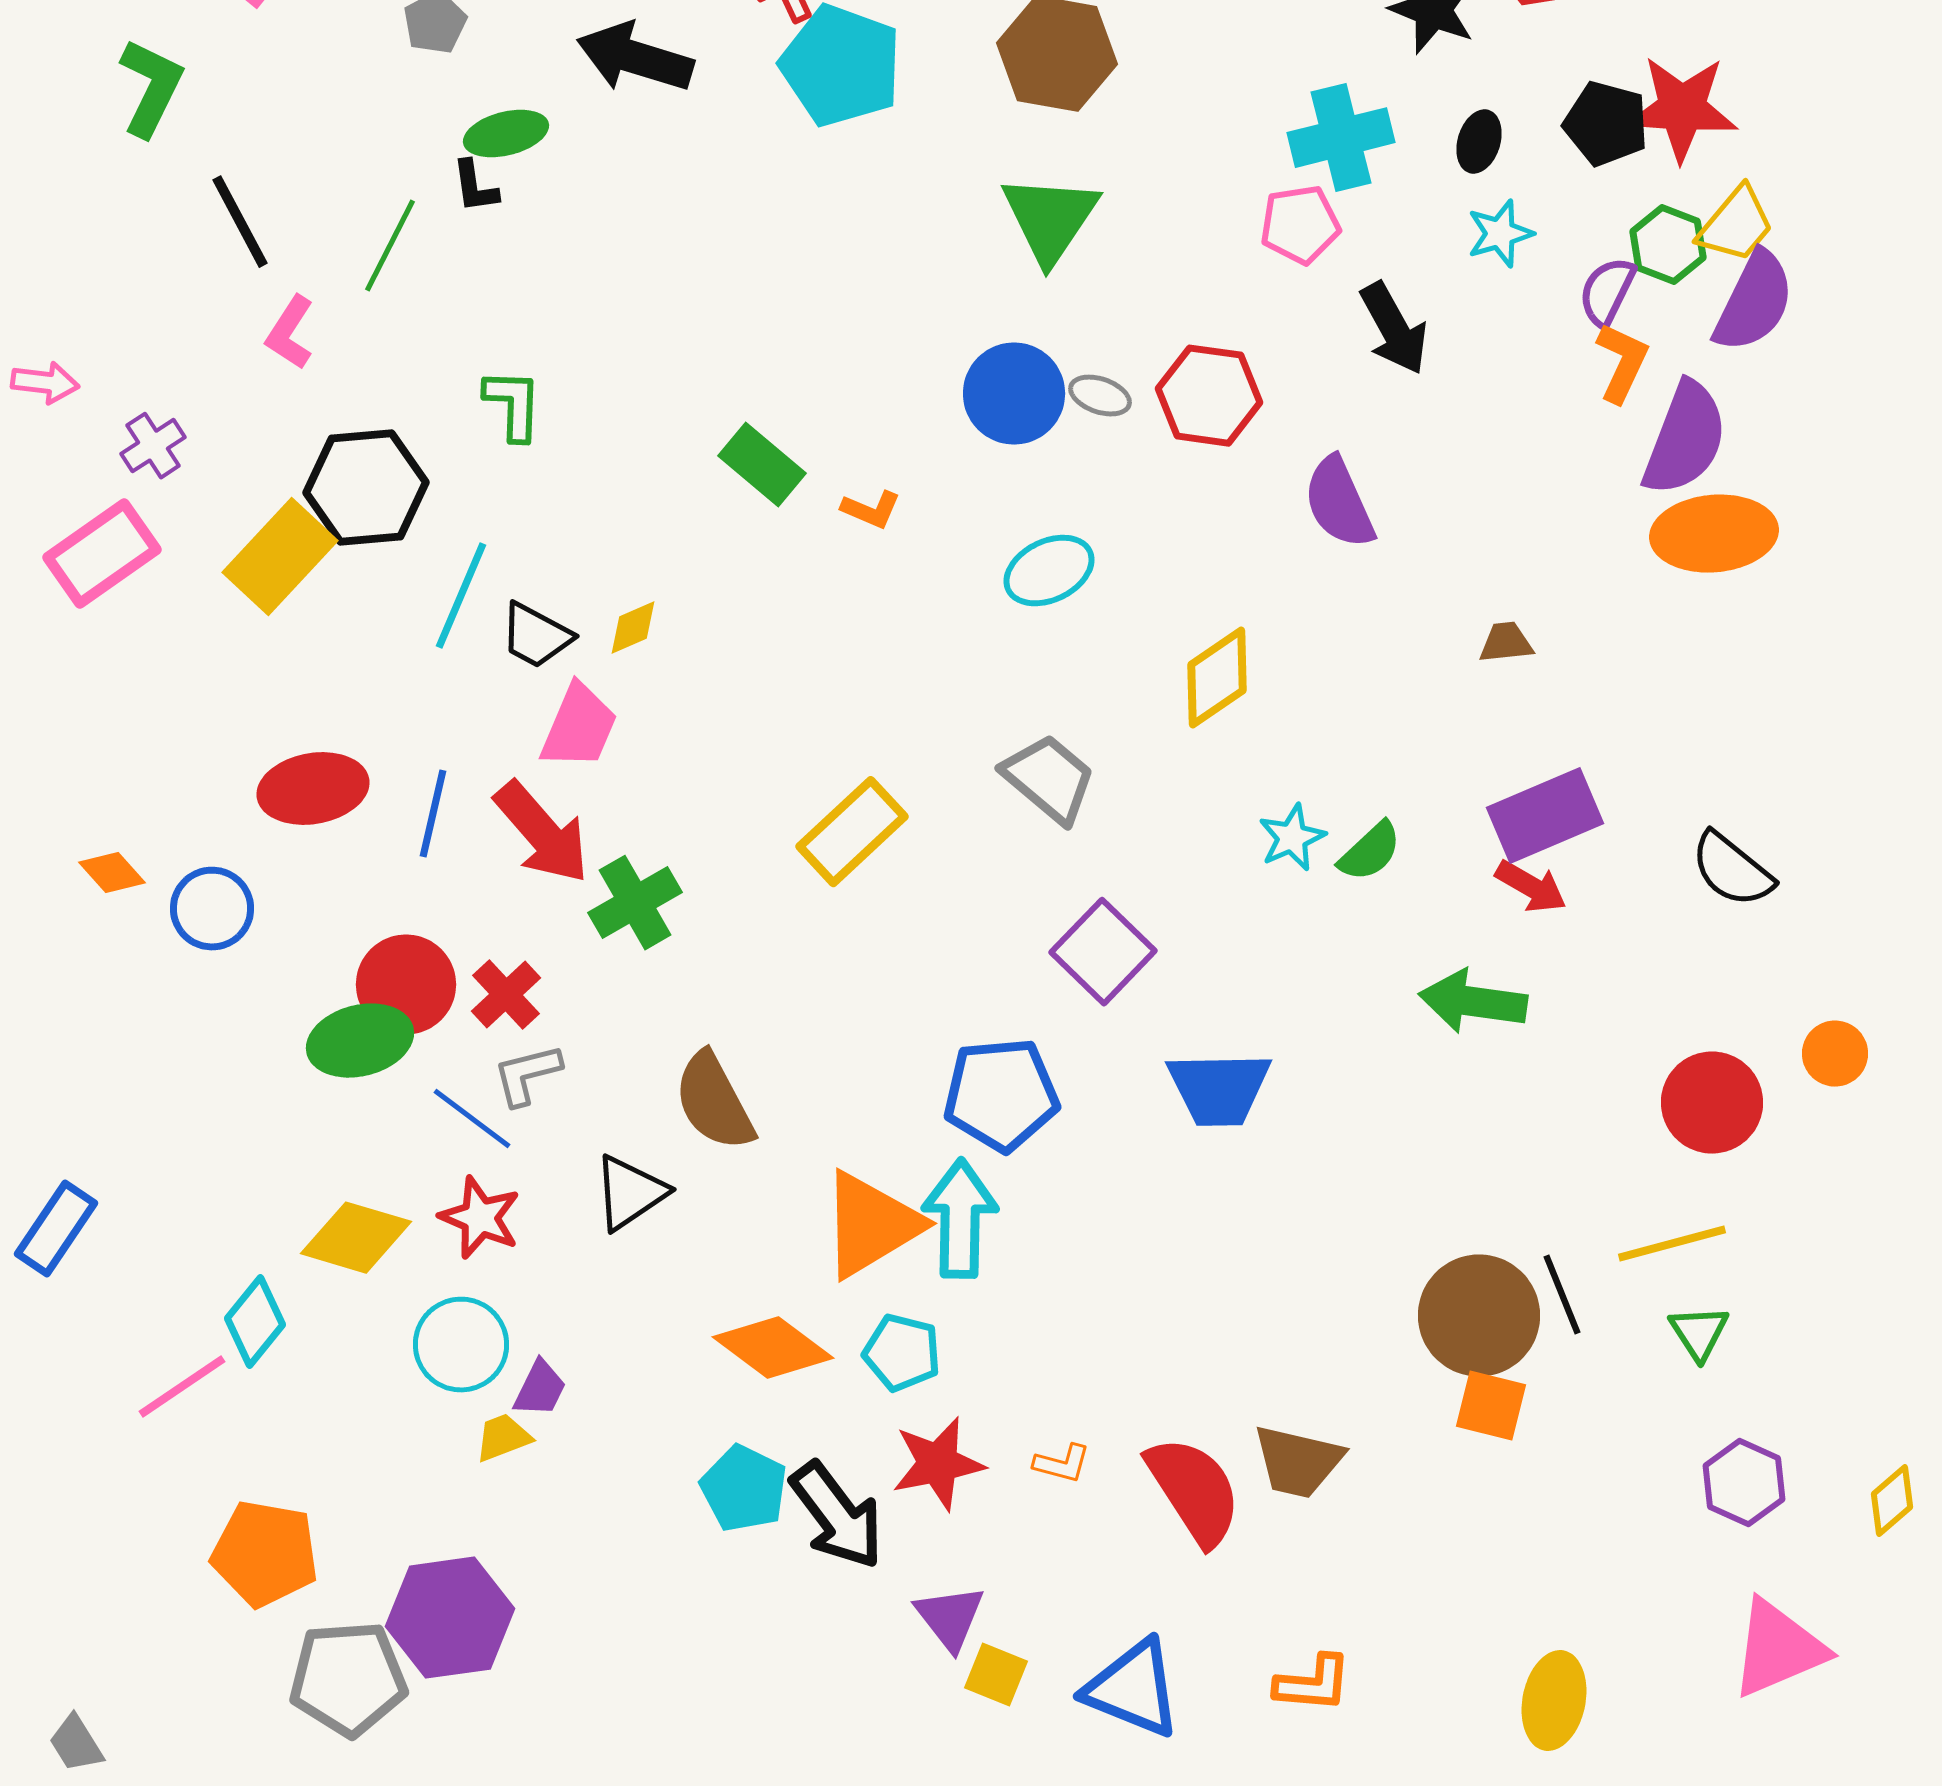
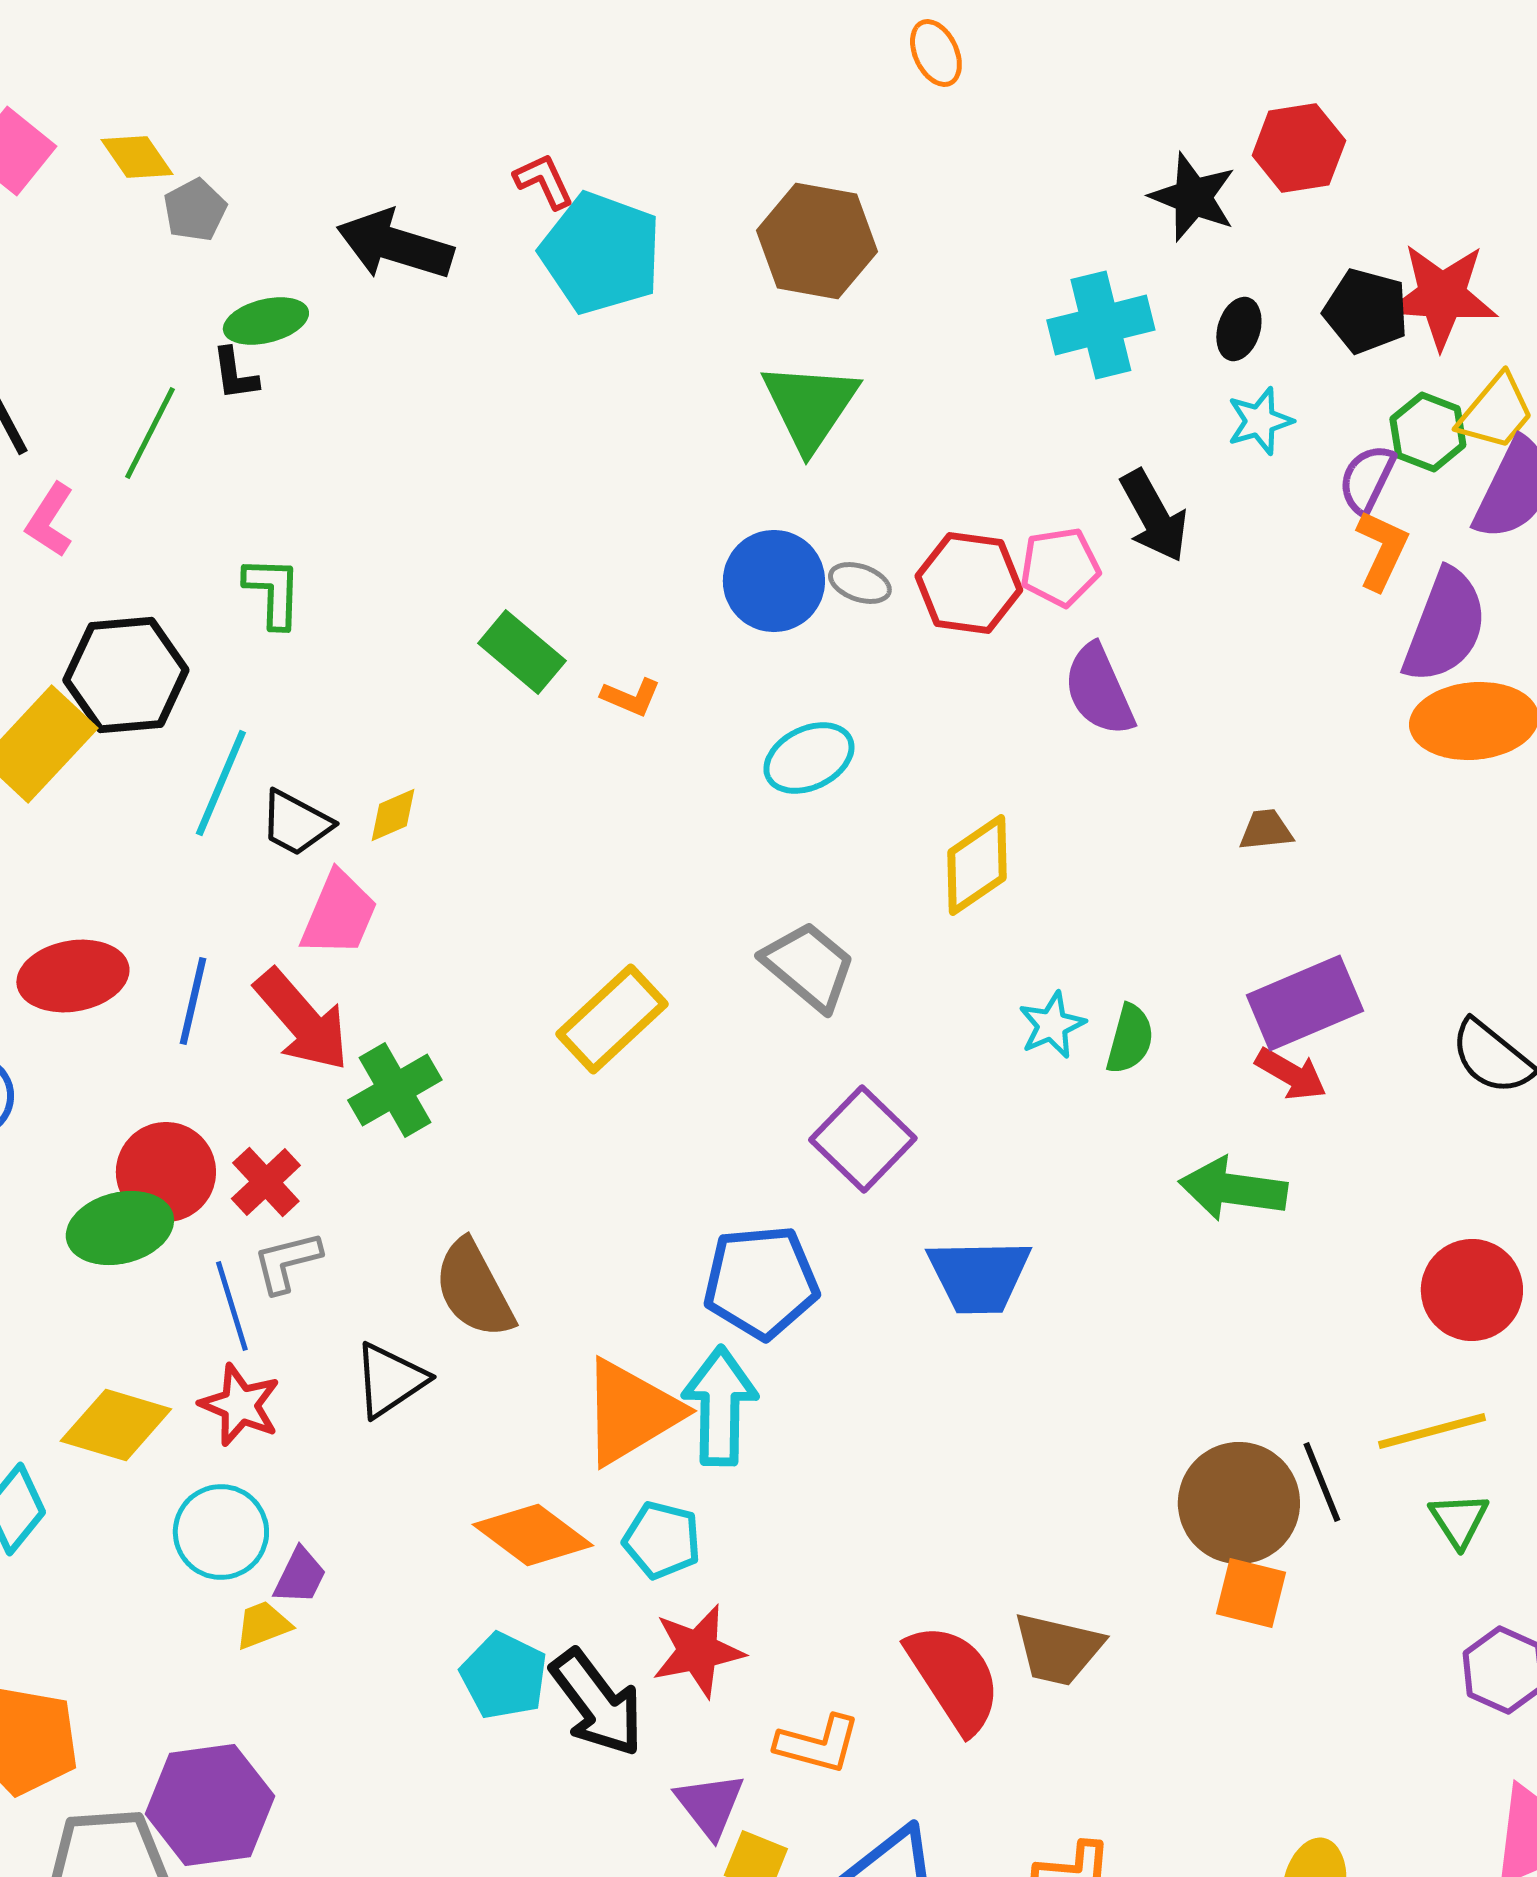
pink pentagon: (1300, 225) -> (1060, 567), moved
green semicircle: (1370, 852) -> (1130, 1039), turned -32
blue line: (472, 1119) -> (232, 1306), turned 36
orange L-shape: (1062, 1464) -> (818, 1744), moved, size x1.5

